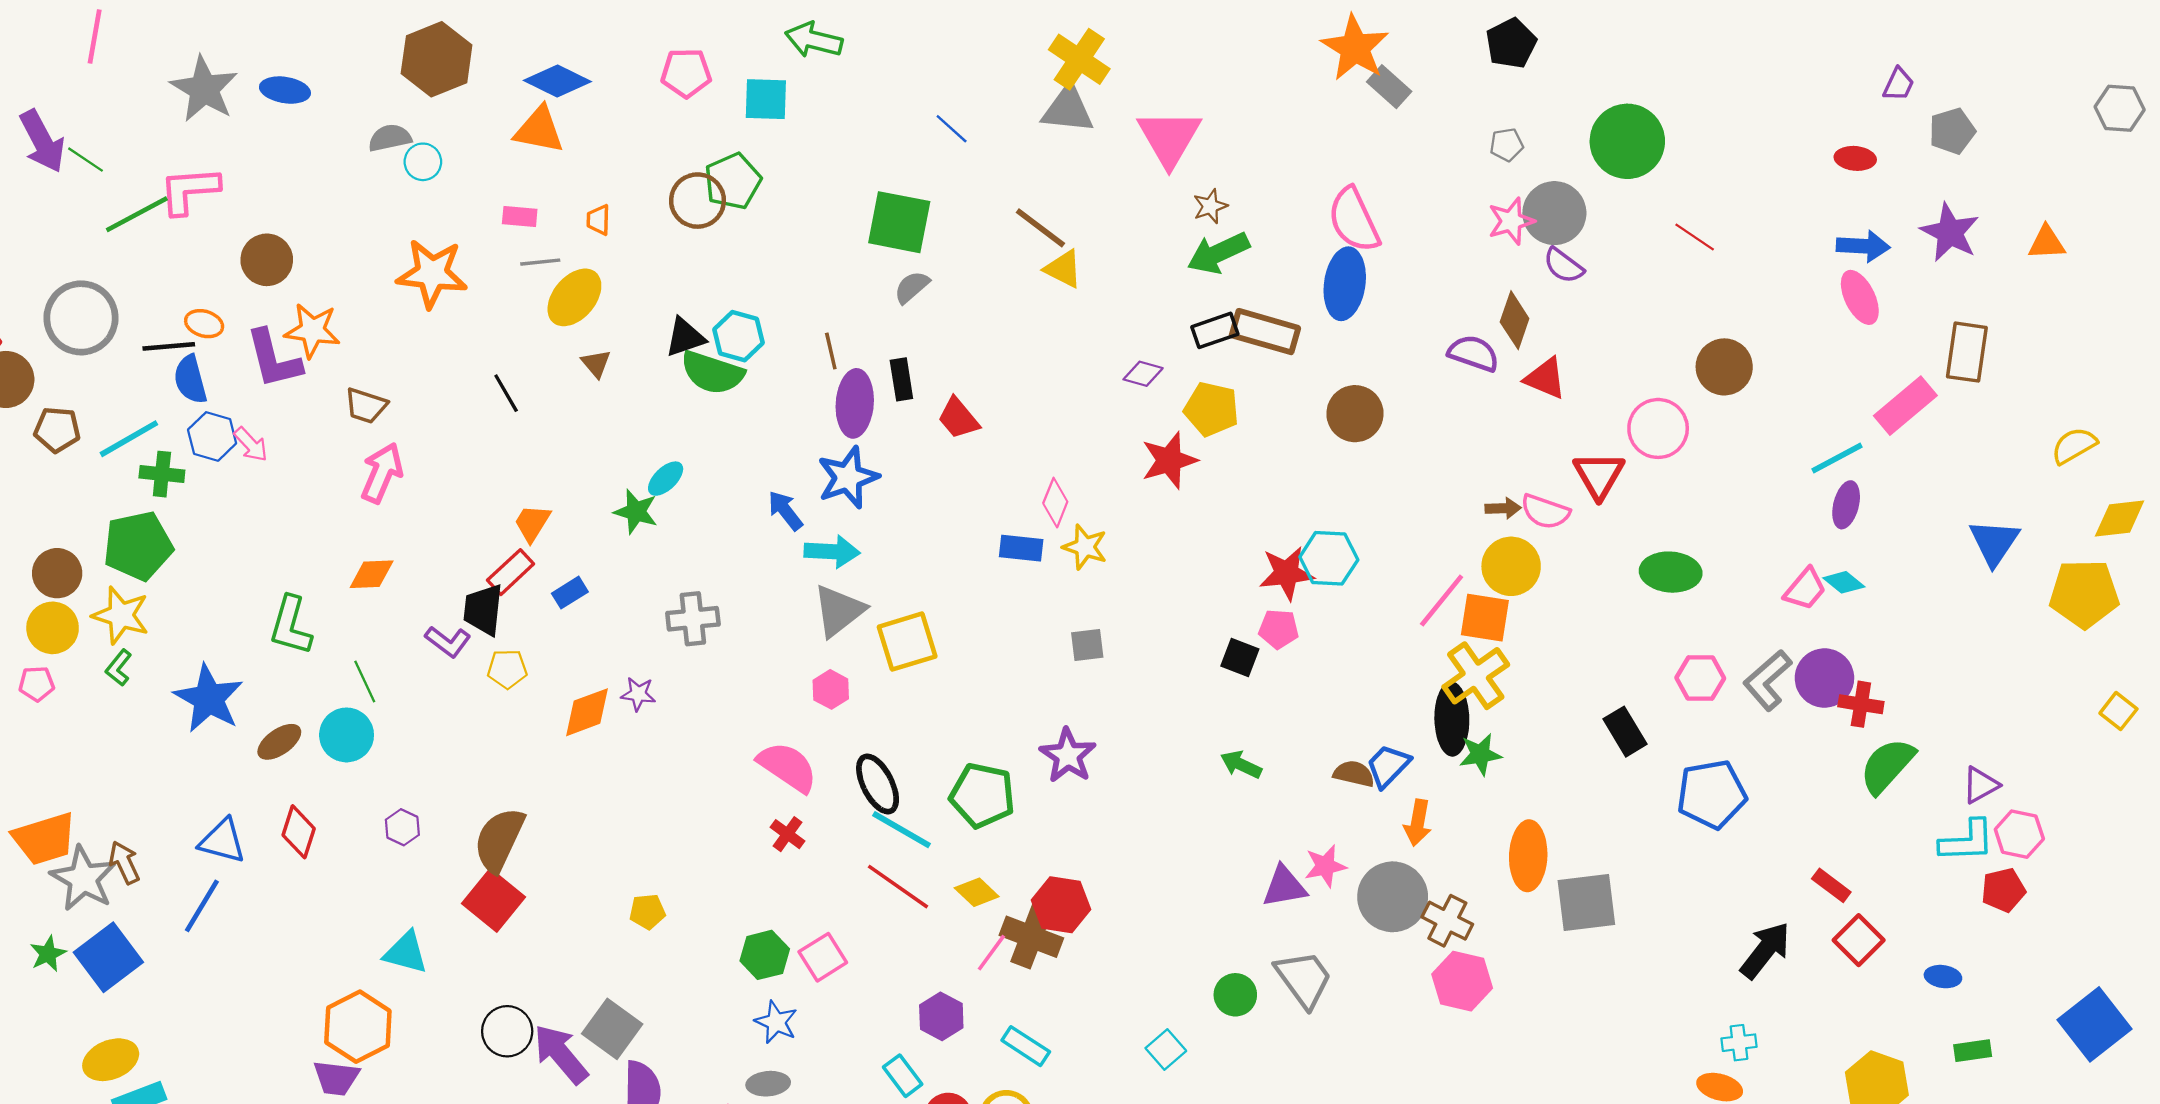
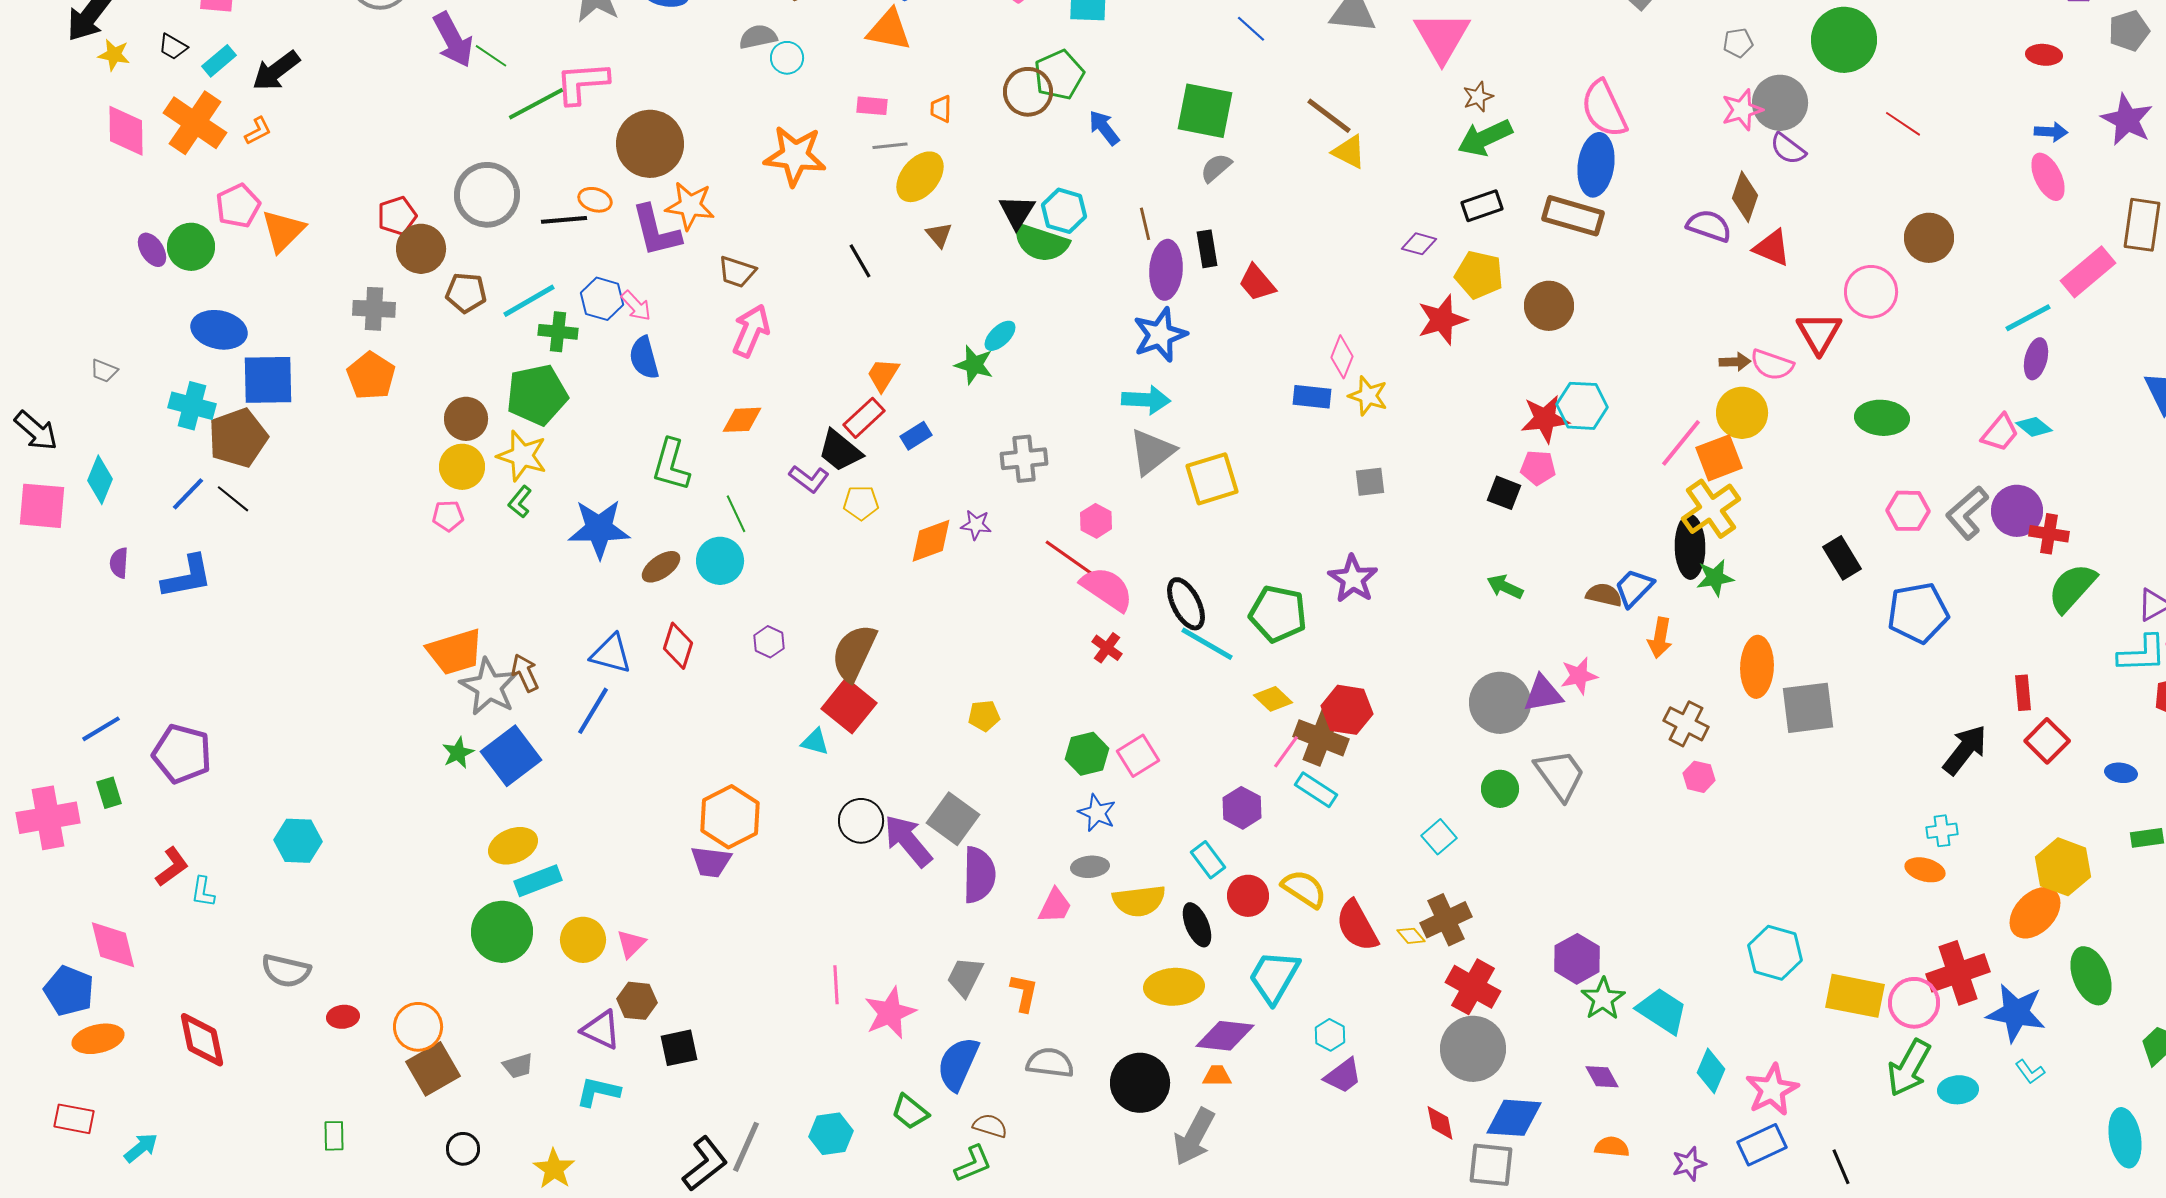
blue arrow: (1863, 246) -> (2051, 132), size x0.7
brown circle: (267, 260) -> (650, 144), size x1.5
brown rectangle: (1265, 332) -> (1573, 216), moved
black triangle: (685, 337) -> (1017, 212), turned -39
blue semicircle: (190, 379) -> (644, 358), moved
brown circle: (1355, 414) -> (1549, 306), moved
blue arrow: (785, 510) -> (1104, 128), moved
black trapezoid: (483, 610) -> (840, 451), turned -57
orange square: (1485, 618) -> (1719, 458), turned -30
pink hexagon: (831, 689) -> (1096, 521), moved
blue star: (209, 699) -> (599, 529), turned -30
red rectangle: (1831, 885) -> (2023, 693), turned 48
red line: (898, 887) -> (1072, 560), moved
gray circle: (1393, 897) -> (1500, 703), moved
cyan triangle: (406, 953) -> (815, 742), moved, size x0.7
pink hexagon: (1462, 981) -> (1699, 777), size x0.6
cyan rectangle: (1026, 1046) -> (1316, 790), moved

